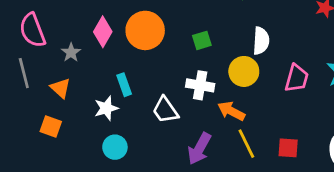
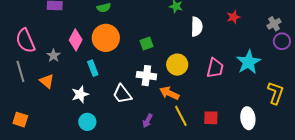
white semicircle: (261, 41) -> (197, 27), moved
cyan rectangle: (124, 85) -> (93, 68), moved
orange square: (51, 127) -> (20, 120), moved
purple arrow: (199, 149) -> (148, 121), size x0.6

